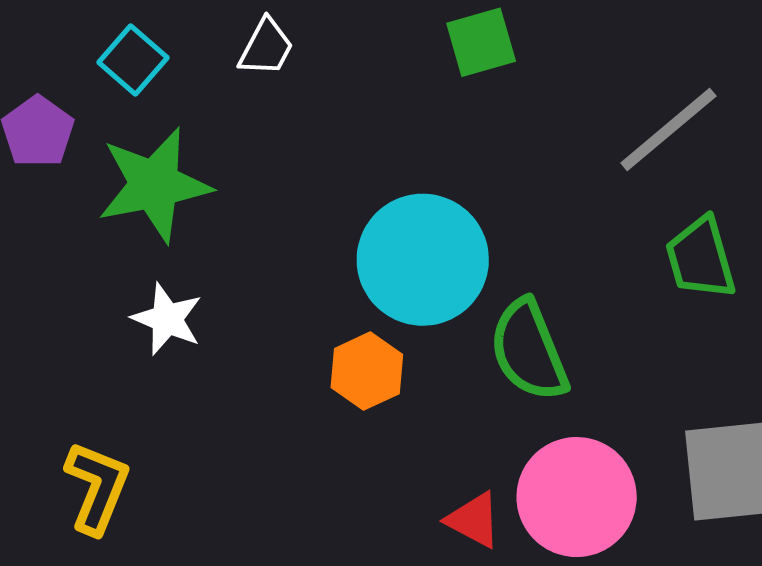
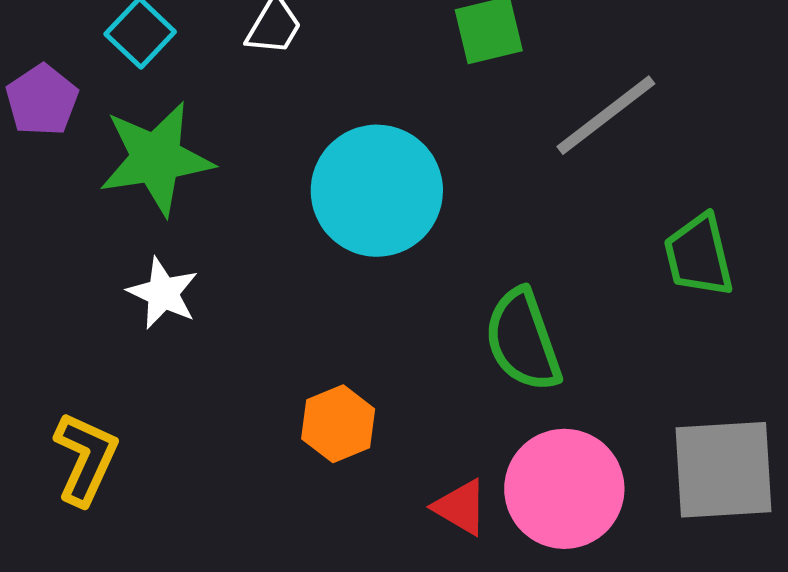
gray line: (668, 130) -> (606, 115), moved
cyan circle: (423, 260) -> (377, 191), moved
orange hexagon: (367, 371) -> (338, 424), moved

